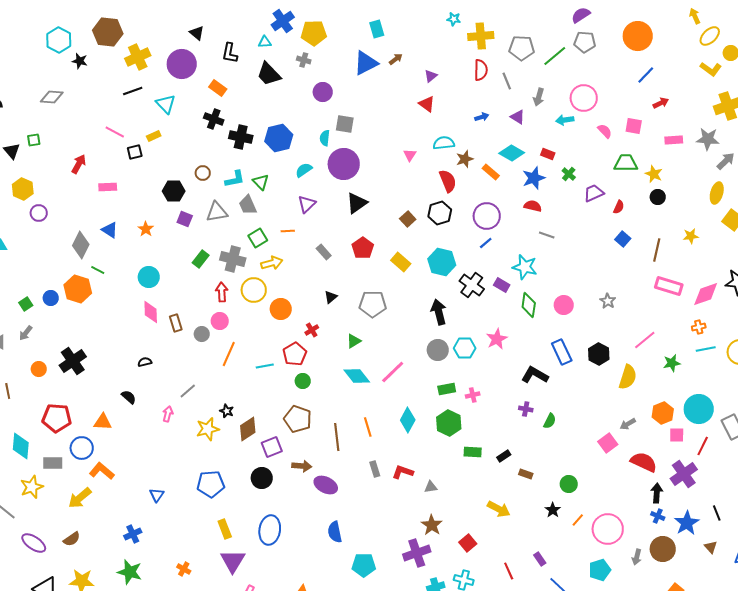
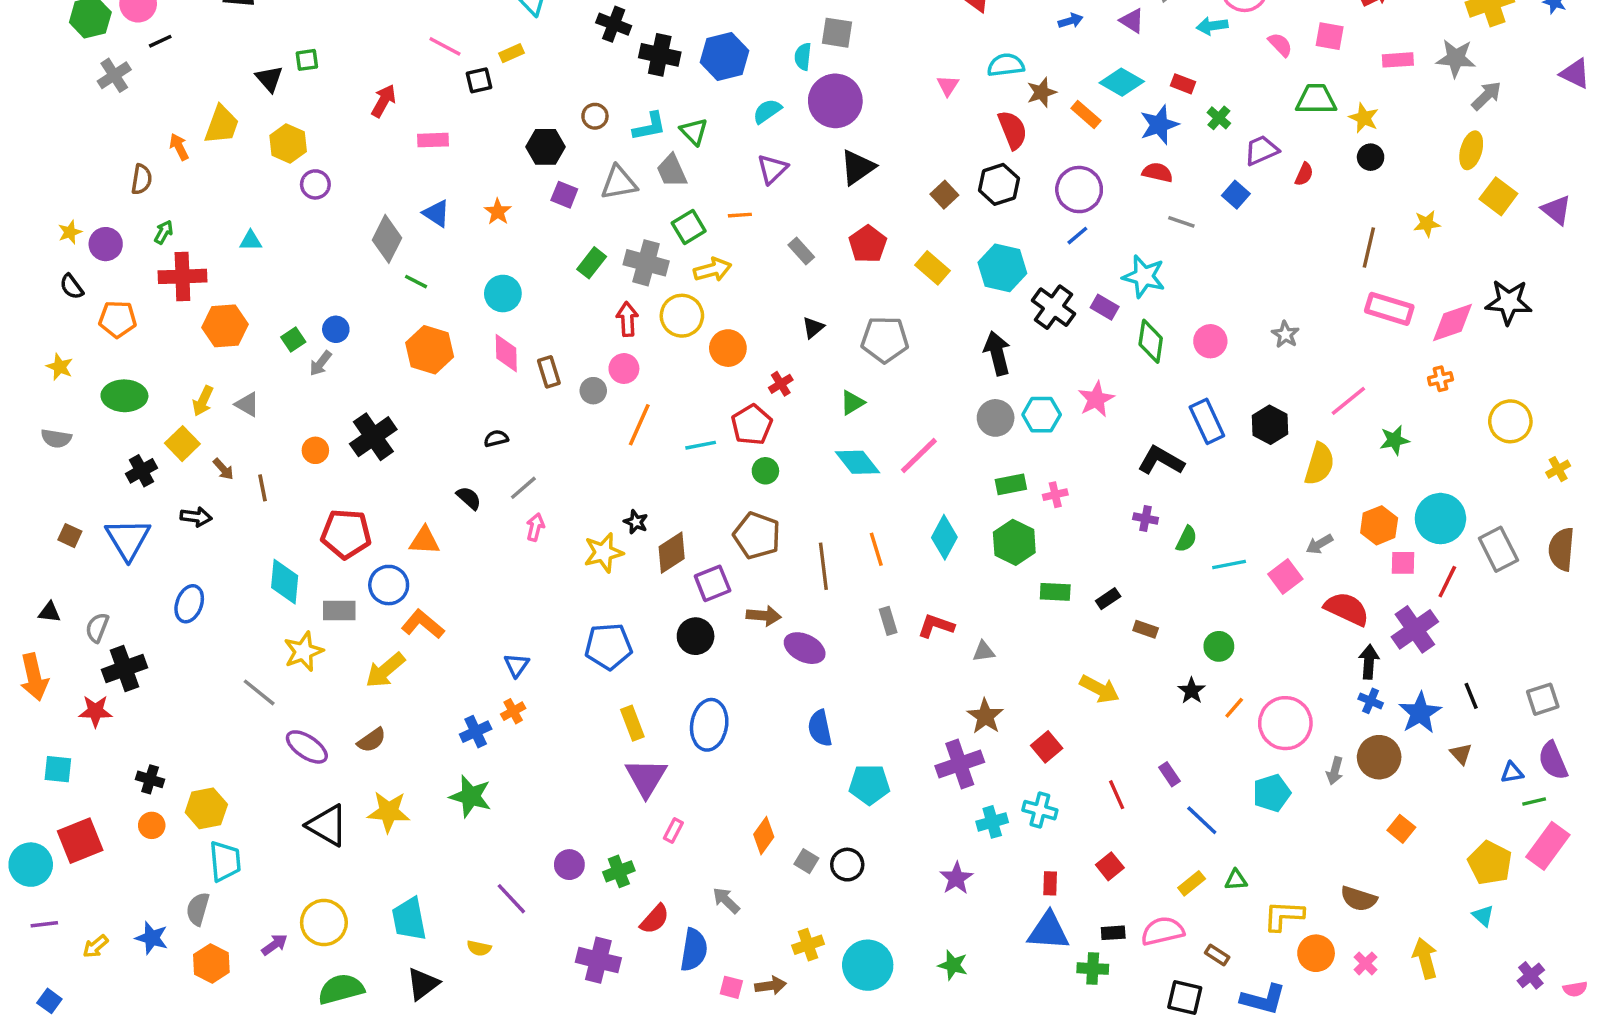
blue square: (623, 239) -> (1236, 195), moved
orange hexagon: (78, 289) -> (430, 350), moved
gray arrow: (26, 333) -> (320, 363), moved
cyan line: (706, 349) -> (1229, 565), moved
gray line: (188, 391) -> (523, 488), moved
orange cross: (184, 569) -> (513, 711), moved, turned 32

